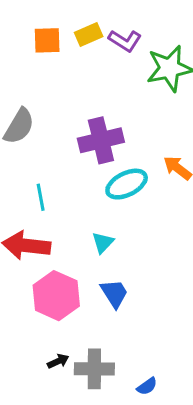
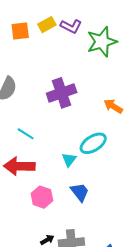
cyan ellipse: (127, 184) -> (93, 143), moved
cyan line: (41, 197) -> (26, 134), turned -42
pink hexagon: (56, 296) -> (42, 197), size x0.7

